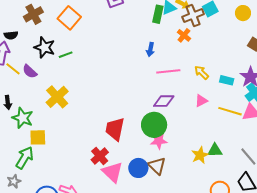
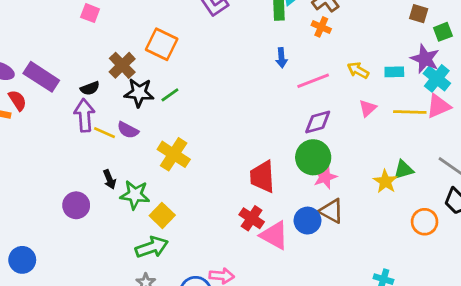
brown cross: (33, 14) -> (122, 65), moved
yellow square: (38, 137) -> (162, 215), turned -30
green arrow: (25, 158) -> (152, 247), turned 55

